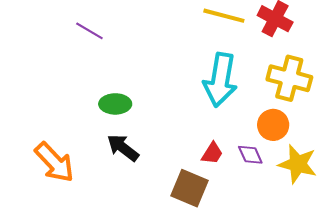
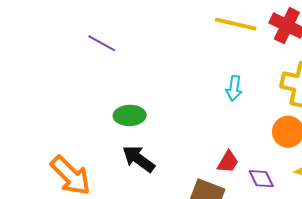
cyan arrow: (220, 80) -> (234, 88), size x0.5
purple diamond: (250, 155) -> (261, 179), moved

